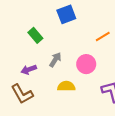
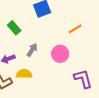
yellow semicircle: (66, 86) -> (24, 74), moved

